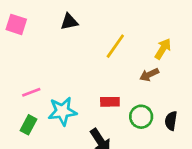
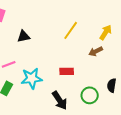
black triangle: (69, 22) -> (24, 36), moved
green circle: (141, 117) -> (90, 95), moved

